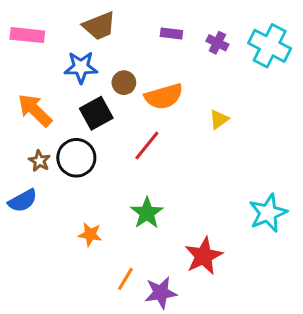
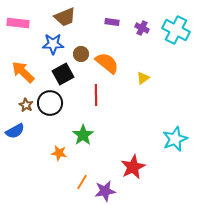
orange semicircle: (164, 96) -> (107, 63), turned -125
red line: (147, 145) -> (96, 95), turned -40
green star: (147, 213) -> (83, 135), moved

